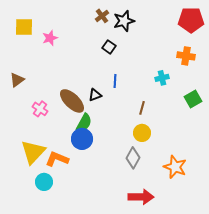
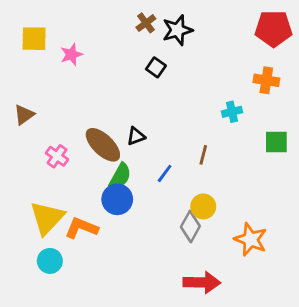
blue line: (115, 81) -> (165, 173), moved, turned 32
green square: (193, 99) -> (276, 142), turned 30
yellow circle: (142, 133) -> (203, 206), moved
cyan circle: (44, 182) -> (50, 261), moved

